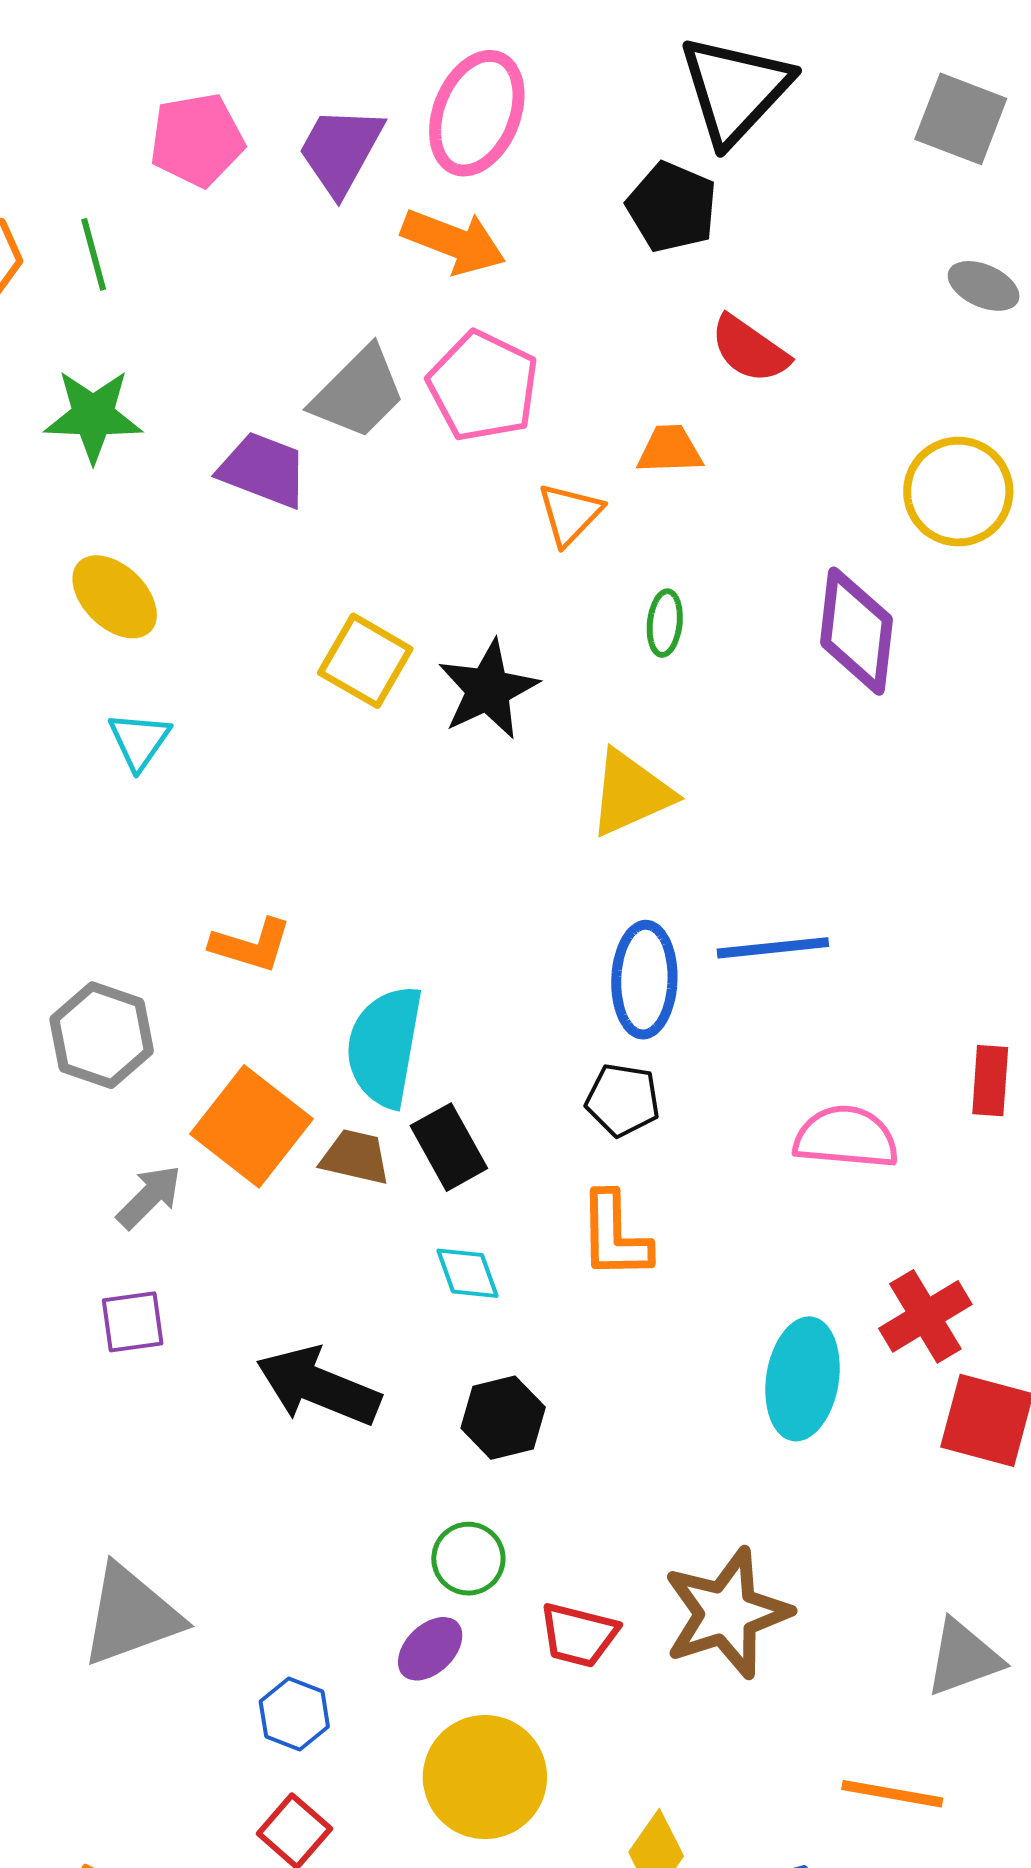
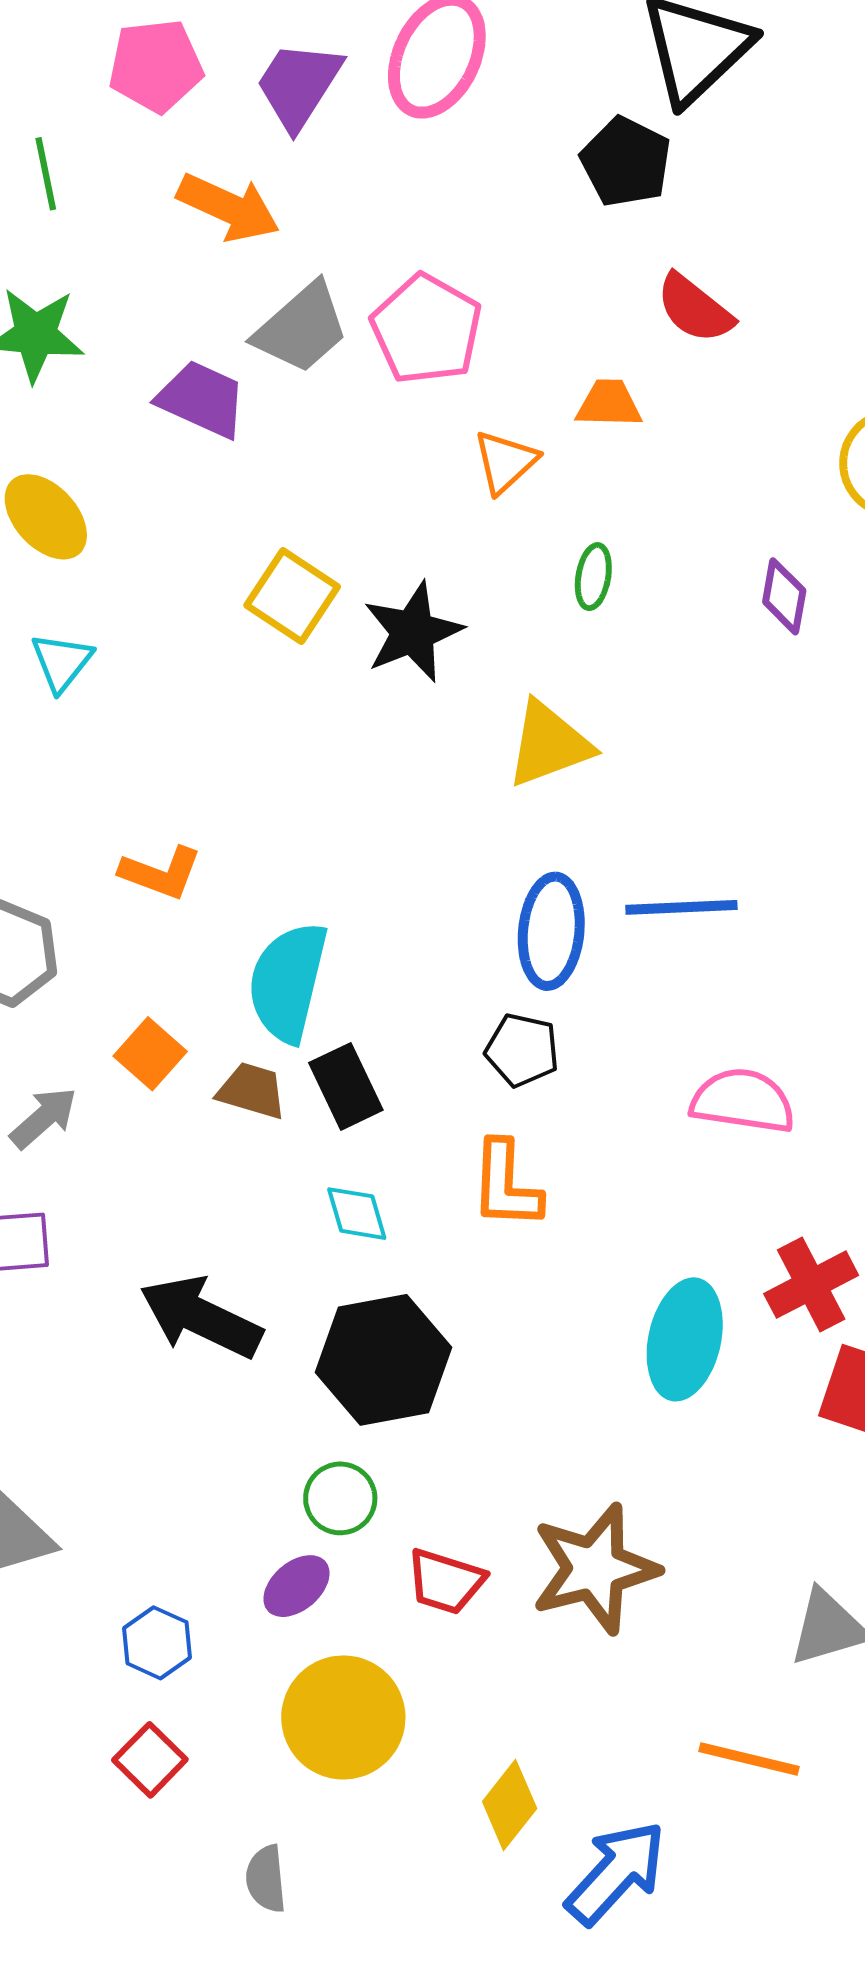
orange arrow: (453, 242) -> (229, 207), moved
purple diamond: (856, 631) -> (784, 596), size x0.6
orange square: (252, 1126) -> (150, 1054), size x0.6
black hexagon: (503, 1418) -> (383, 1360), size x1.6

